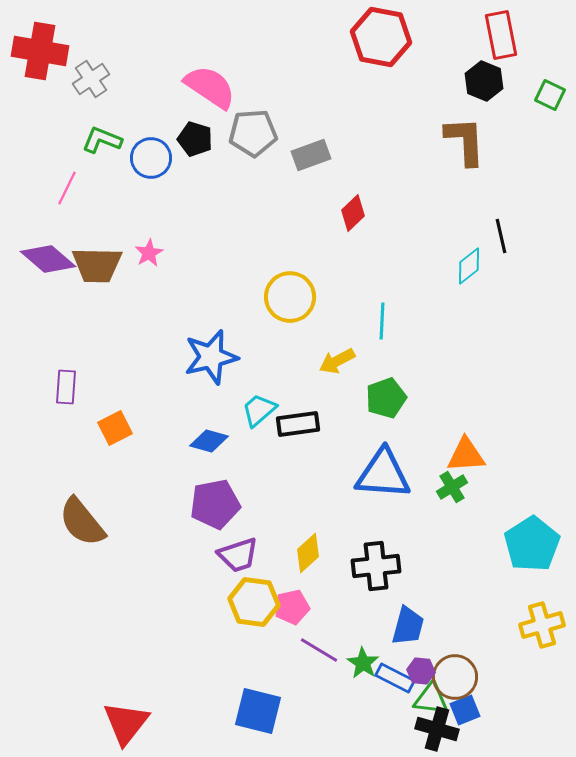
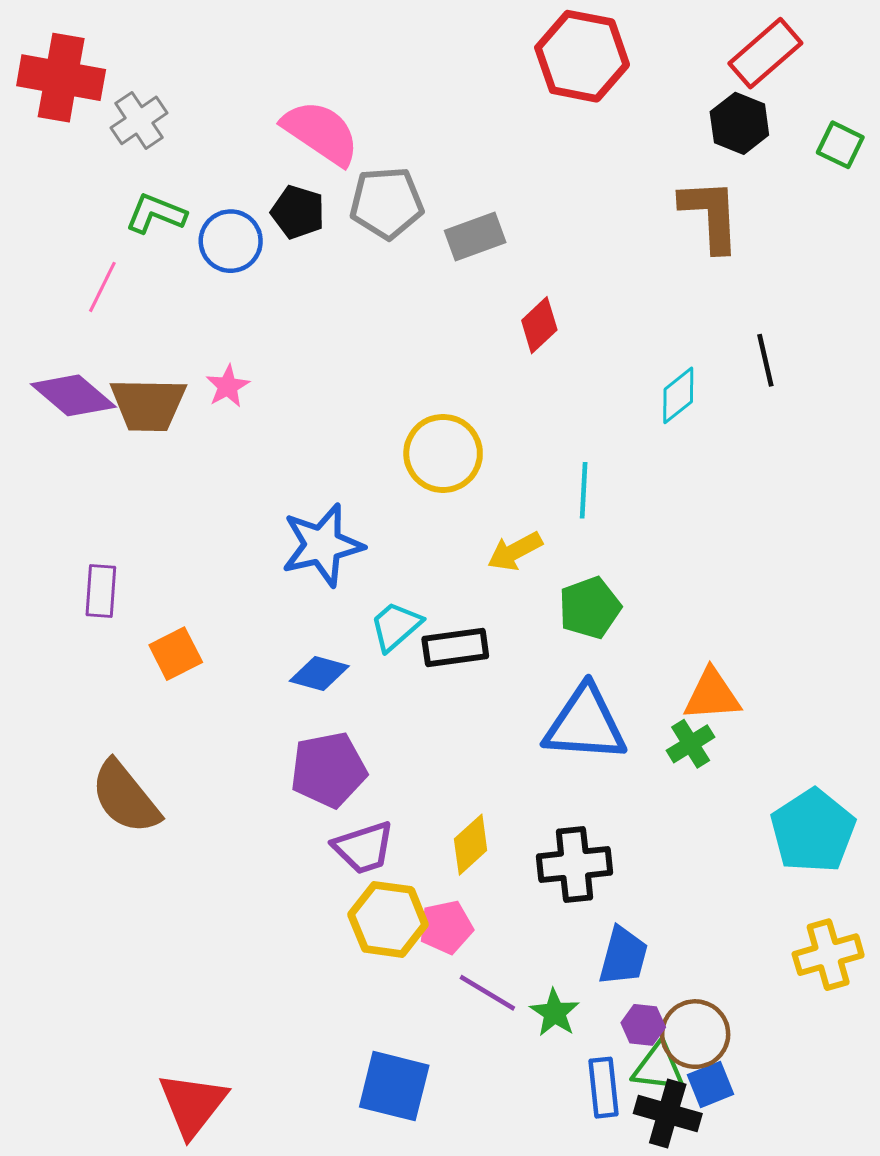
red rectangle: (501, 35) -> (765, 53), turned 60
cyan diamond: (469, 266) -> (678, 395), moved
blue rectangle: (395, 678) -> (603, 1088), moved, turned 57

